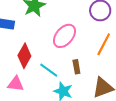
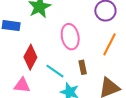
pink ellipse: (64, 36) -> (70, 37), turned -50

